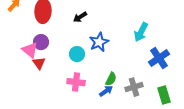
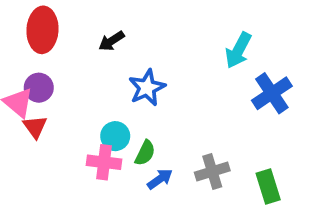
cyan arrow: (141, 32) -> (238, 50), moved
cyan circle: (77, 54) -> (115, 136), moved
blue cross: (159, 58) -> (272, 93), moved
green semicircle: (111, 79) -> (145, 153), moved

